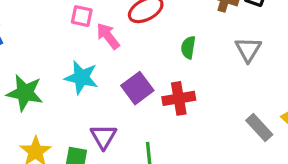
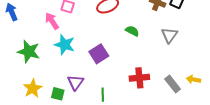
pink arrow: (108, 36) -> (52, 21), moved
green semicircle: (188, 47) -> (132, 31), turned 104
red cross: (179, 98) -> (139, 78), moved

